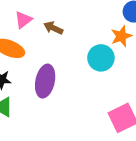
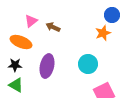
cyan circle: (101, 58) -> (88, 64), moved

